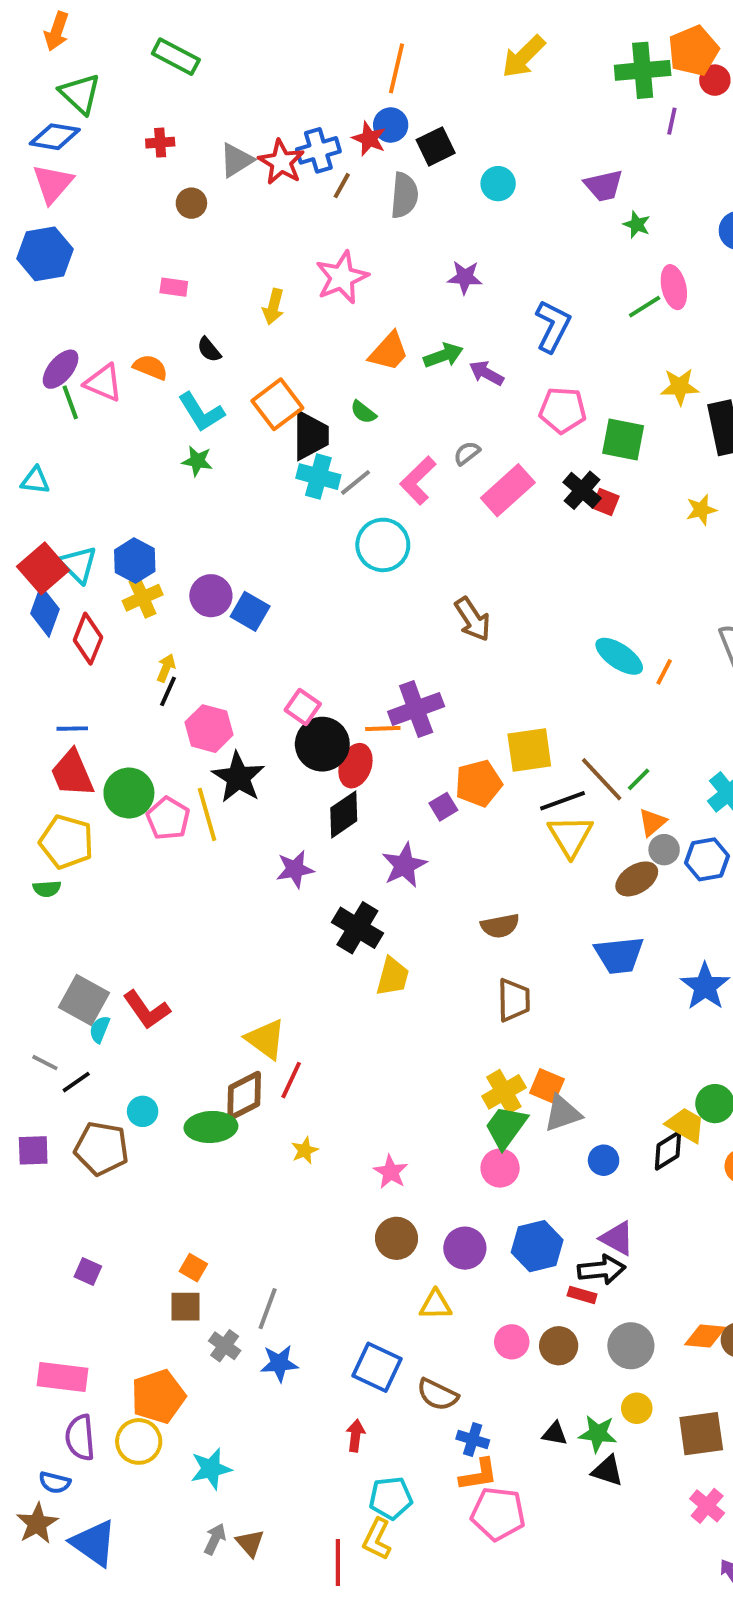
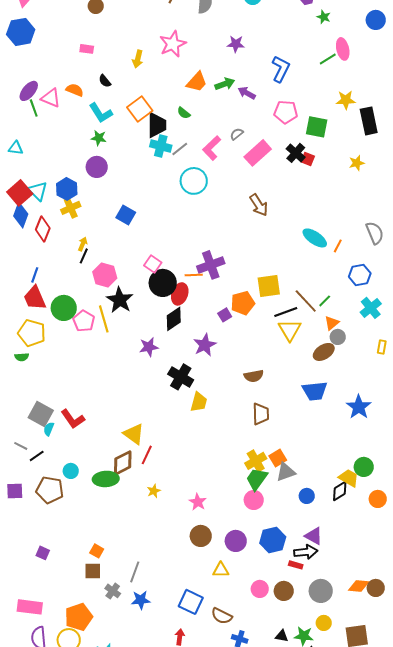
purple circle: (211, 596) -> (97, 167), moved
brown arrow: (473, 619) -> (259, 205), moved
blue line: (72, 729) -> (35, 275), turned -70
blue hexagon: (707, 859) -> (360, 275), moved
orange square: (547, 1086) -> (278, 458), turned 36

